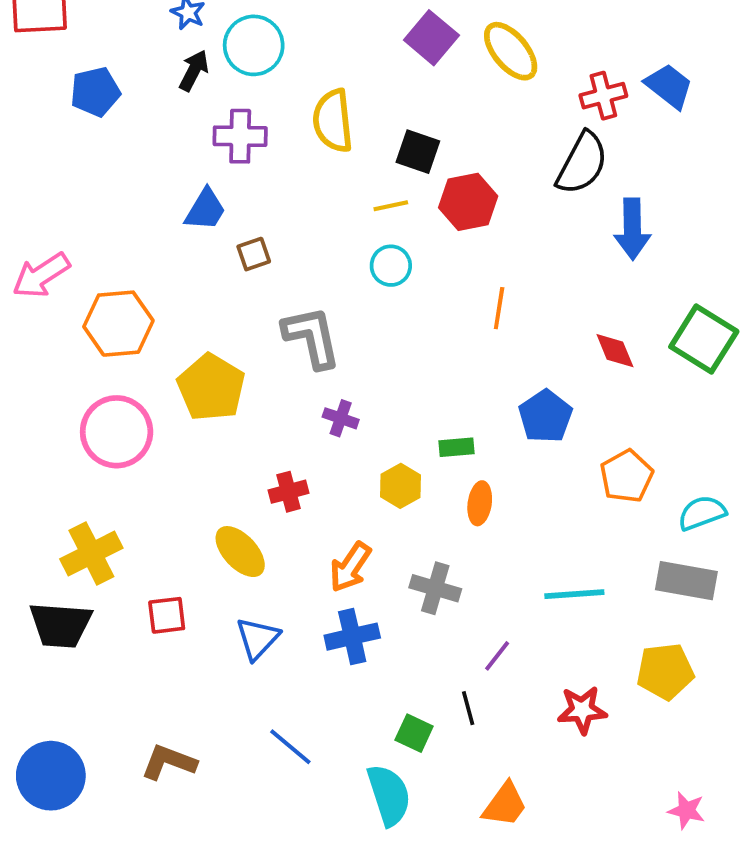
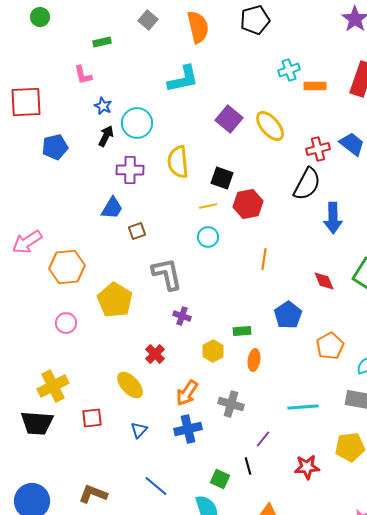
pink circle: (117, 432) -> (66, 323), size x0.6
red cross: (288, 492) -> (155, 354), turned -30
blue triangle: (258, 638) -> (139, 430), size x0.7

